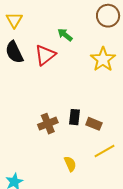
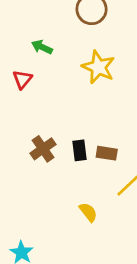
red triangle: (45, 55) -> (22, 79), size x0.7
brown cross: (48, 124) -> (43, 149), moved

